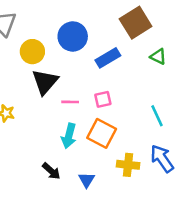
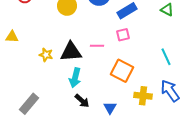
black triangle: (45, 82) -> (71, 52), moved, turned 45
pink square: (103, 99) -> (123, 35), moved
cyan arrow: (69, 136) -> (75, 78), moved

